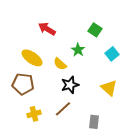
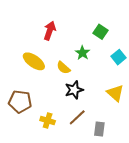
red arrow: (47, 29) -> (50, 31), turned 78
brown pentagon: (23, 84) -> (20, 102), moved
brown line: (63, 109) -> (77, 117), moved
yellow cross: (34, 114) -> (48, 121), moved, turned 32

